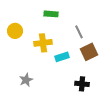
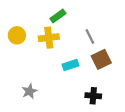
green rectangle: (51, 14) -> (58, 16), turned -40
yellow cross: (43, 43) -> (49, 38), moved

